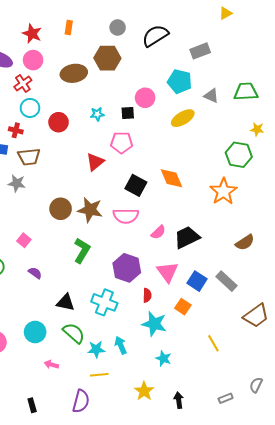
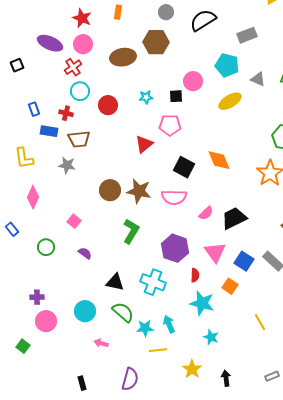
yellow line: (99, 375) -> (158, 350), moved

